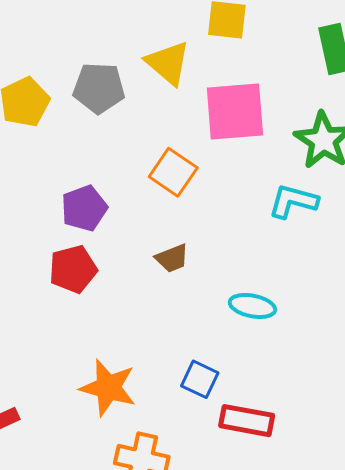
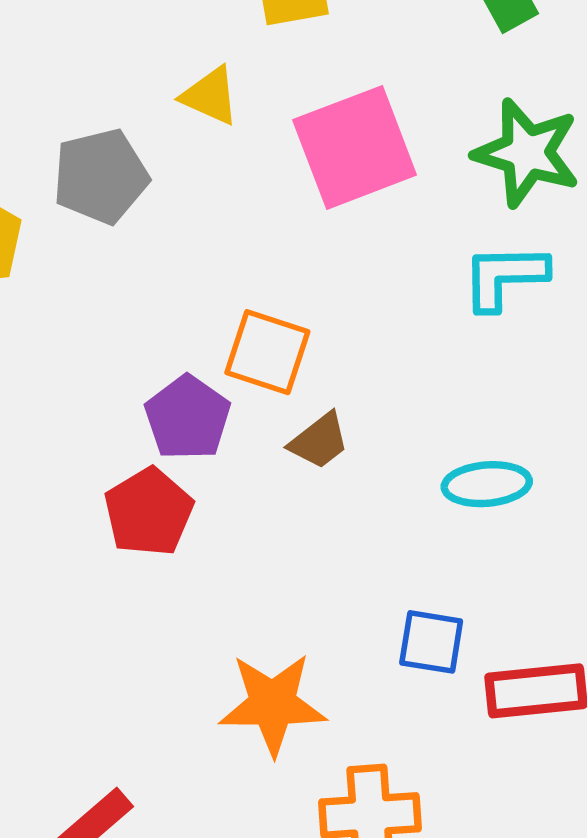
yellow triangle: (168, 63) -> (210, 96), size x0.7
orange square: (173, 172) -> (267, 352), moved
purple pentagon: (84, 208) -> (188, 418), moved

